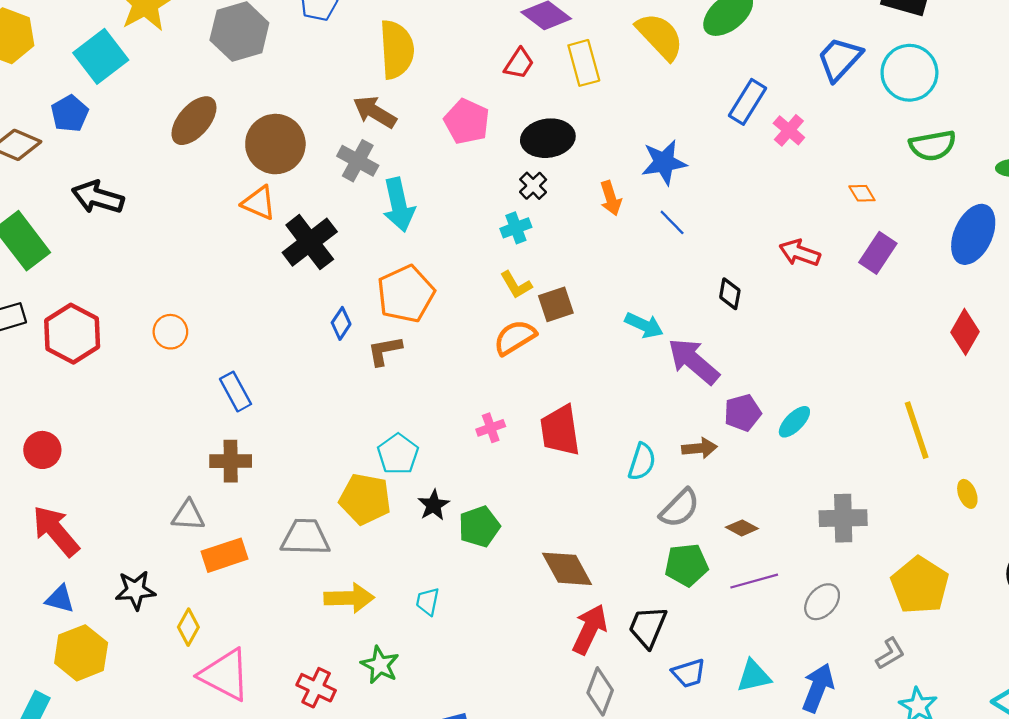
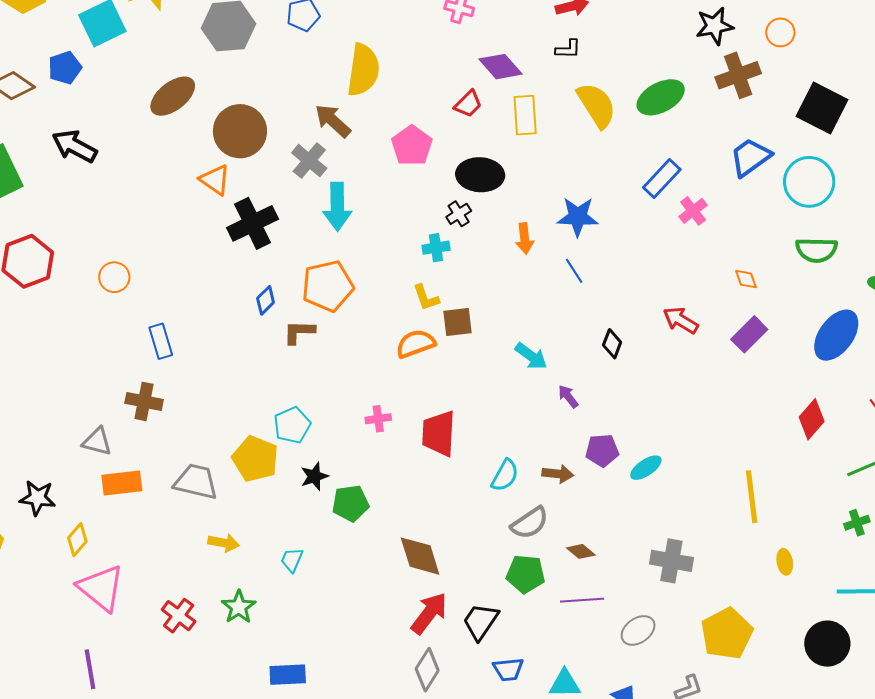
purple arrow: (694, 361) -> (568, 396), size x0.5
yellow arrow: (349, 598) -> (224, 543), size x0.7

